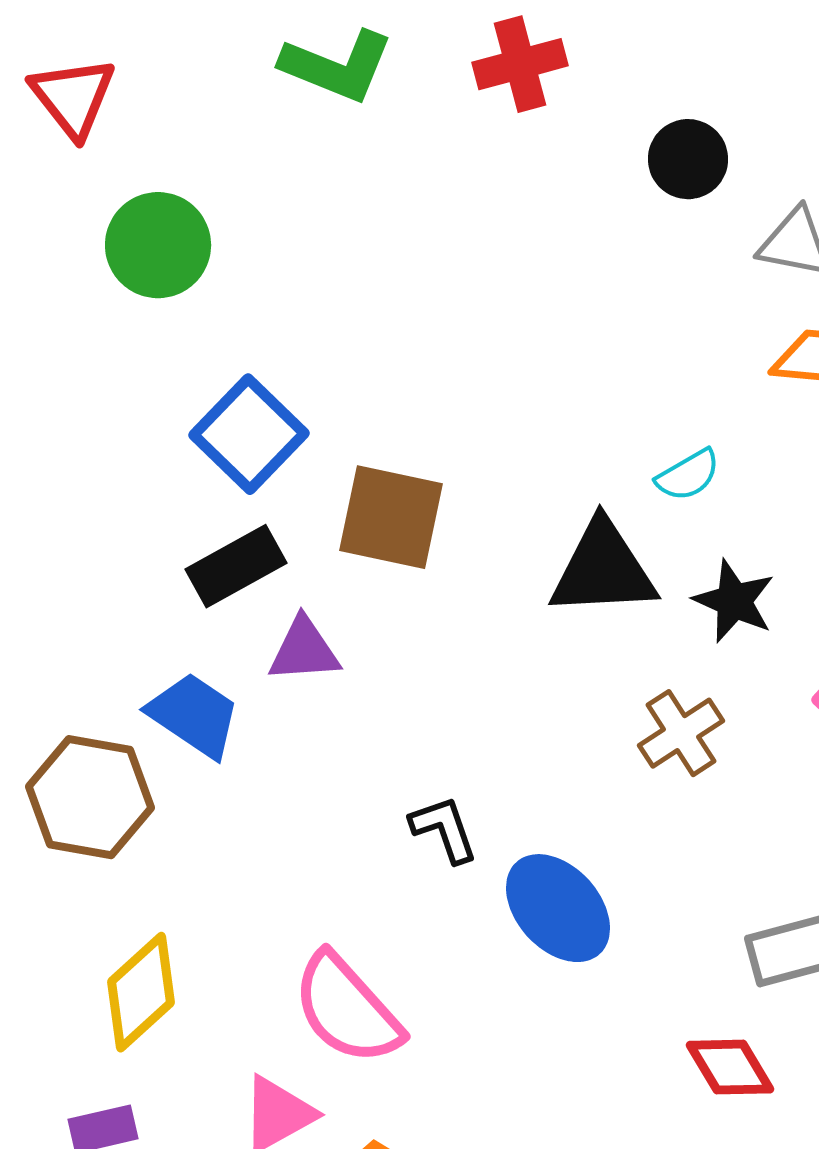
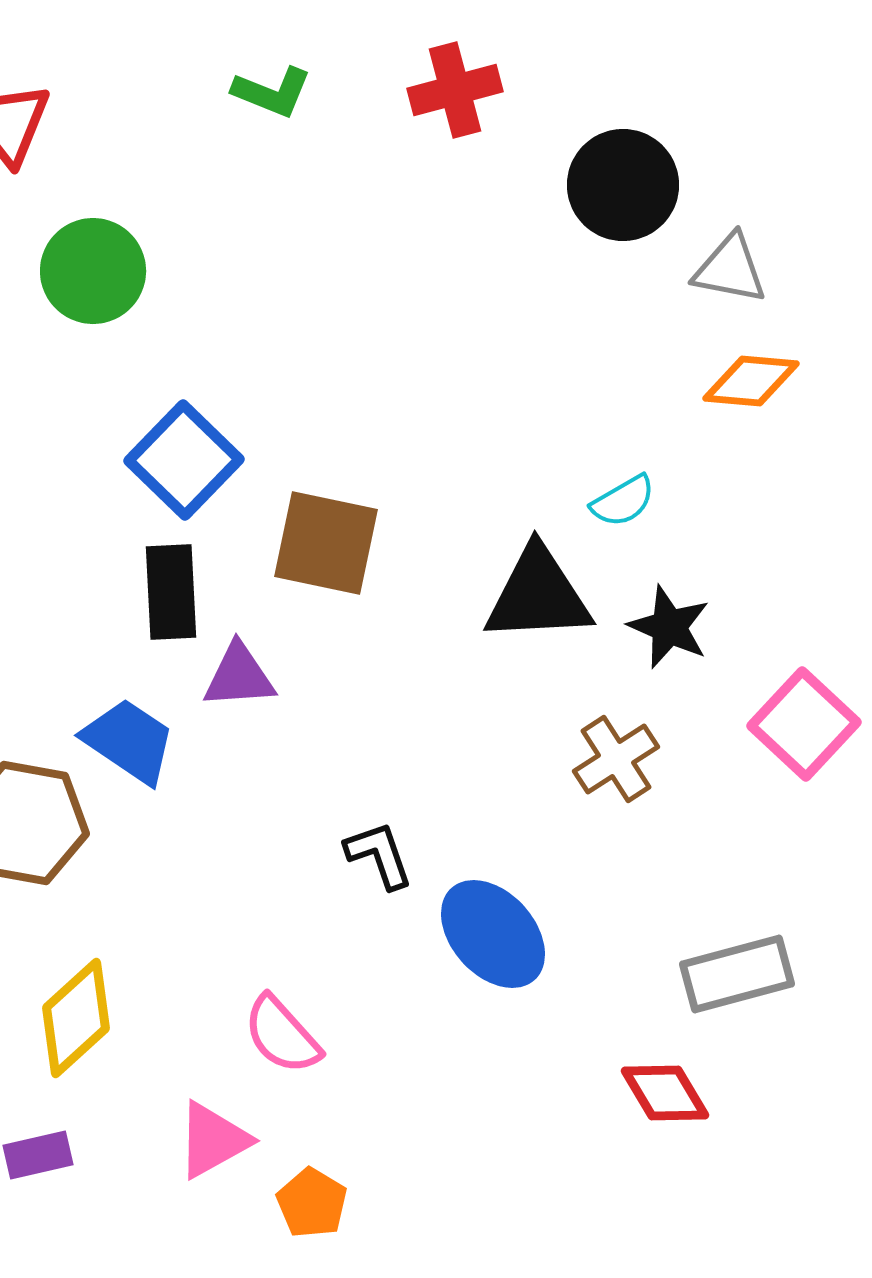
green L-shape: (337, 66) -> (272, 92), size x0.7
black circle: (688, 159) -> (623, 185), size x1.4
black rectangle: (236, 566) -> (171, 592), turned -64
pink semicircle: (347, 1009) -> (282, 1035), size x0.7

